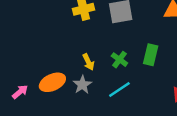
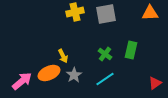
yellow arrow: (88, 62) -> (63, 56), moved
pink arrow: (20, 92) -> (22, 81), size x1.5

